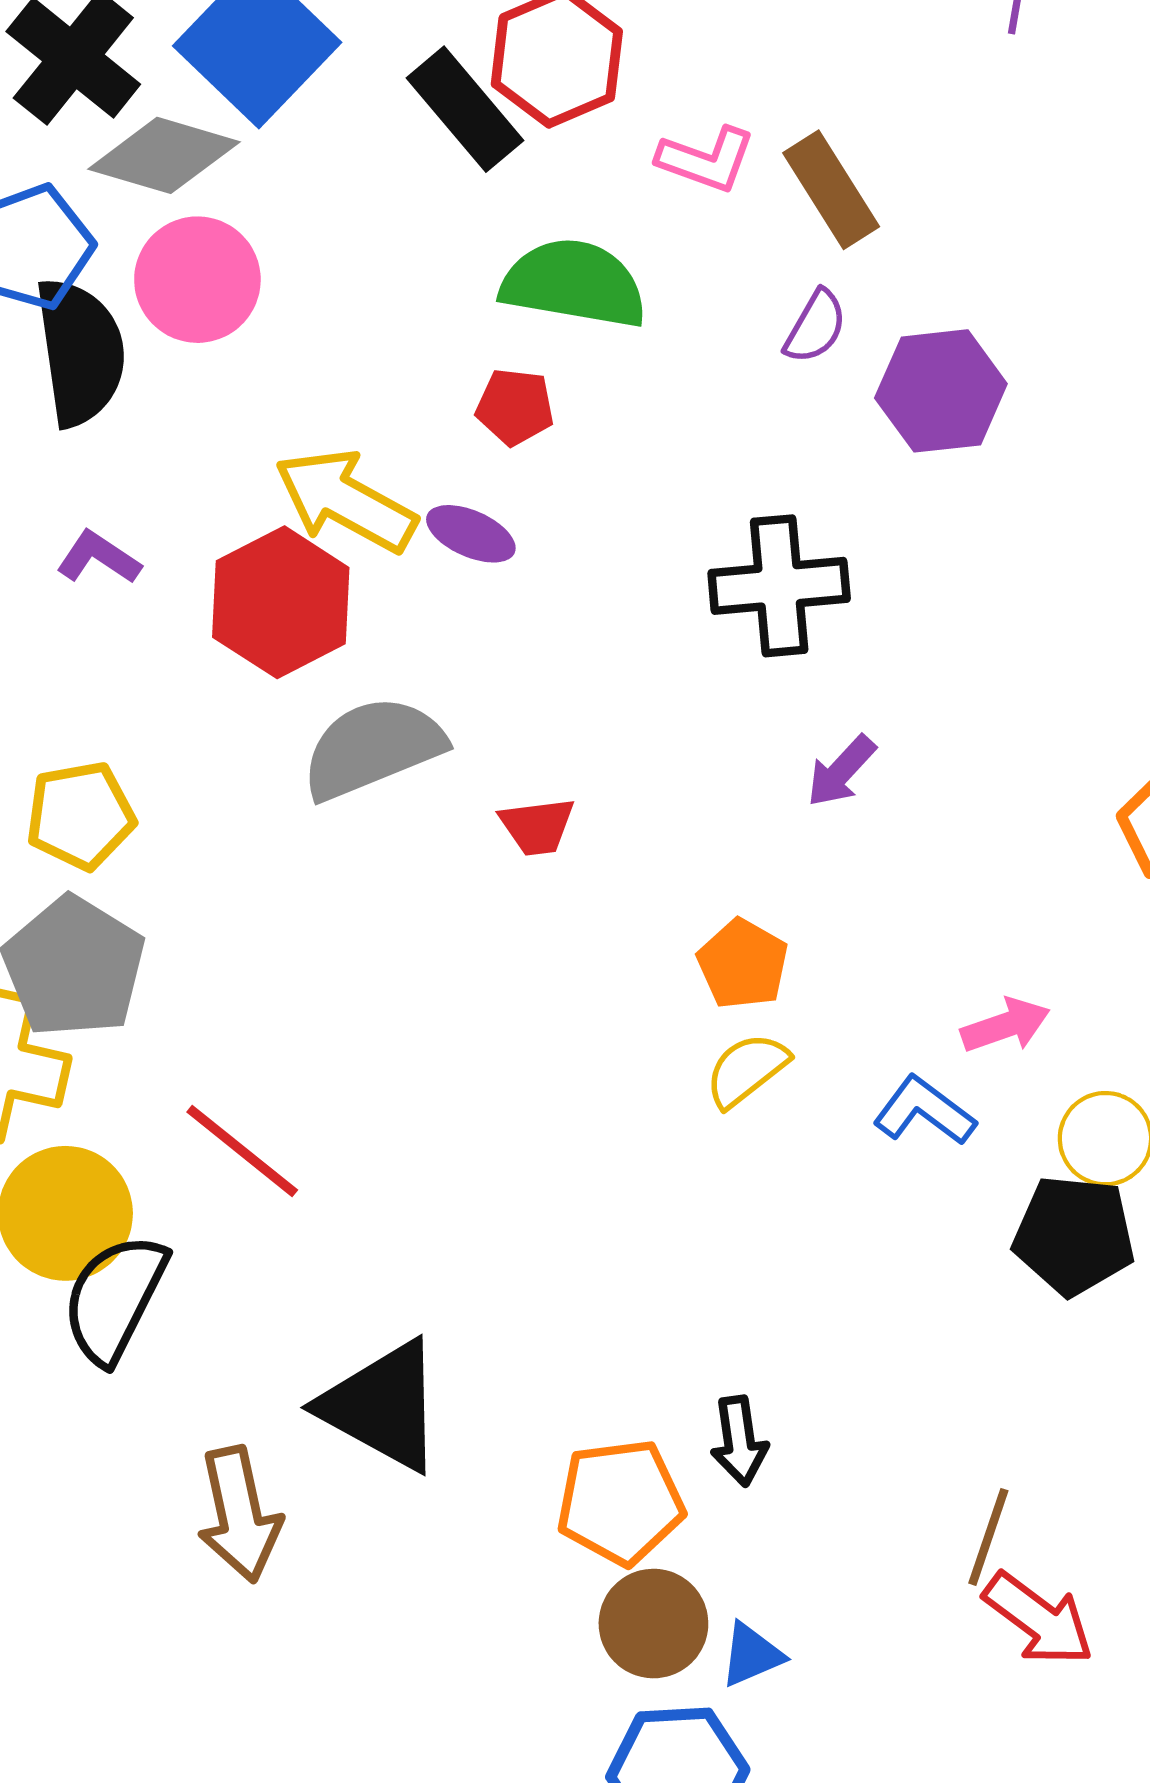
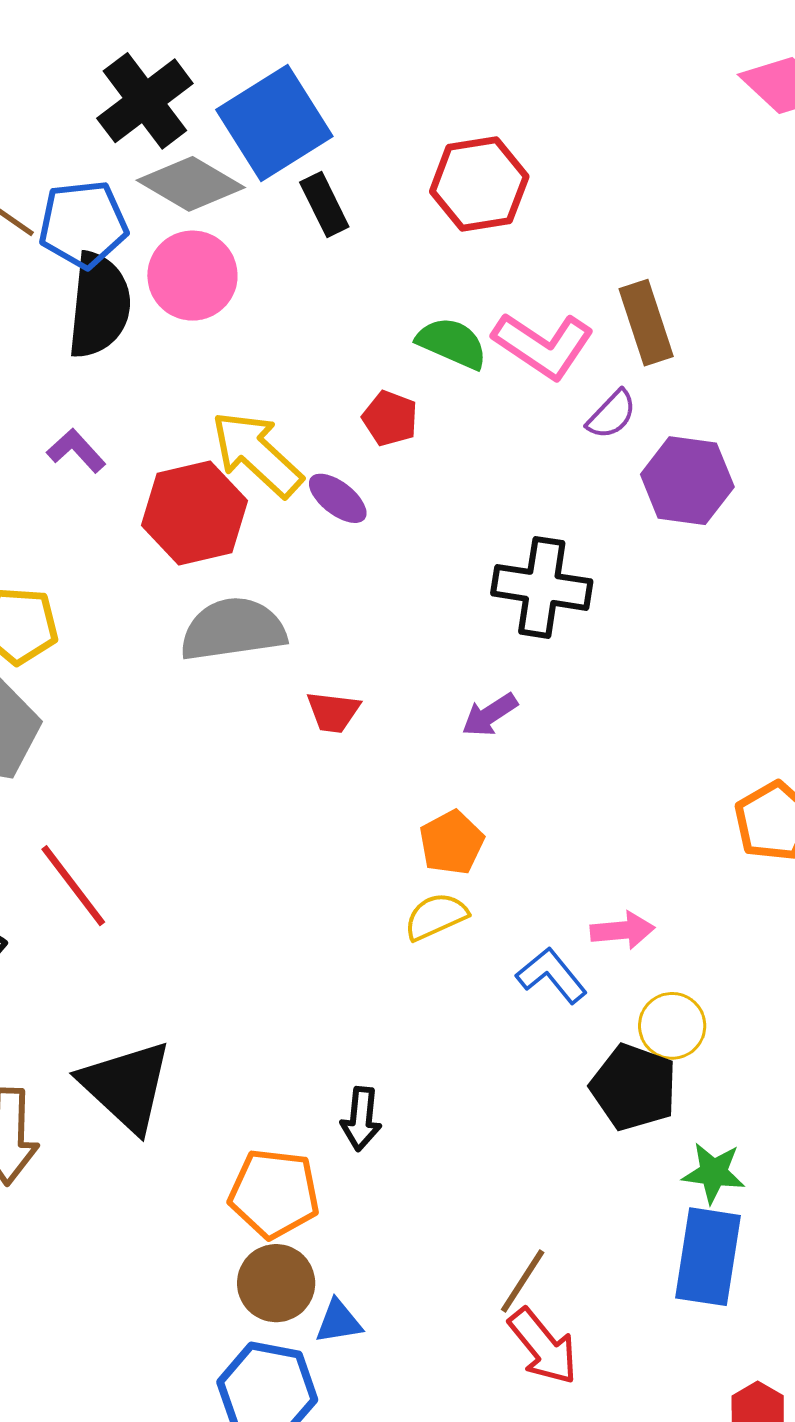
black rectangle: (465, 109) -> (324, 204), moved, size x0.7
pink L-shape: (706, 160) -> (543, 345), moved, size x1.4
green semicircle: (574, 284) -> (452, 343), size x0.7
purple arrow: (841, 771) -> (490, 715), moved
black arrow: (739, 1441) -> (361, 1119), moved

